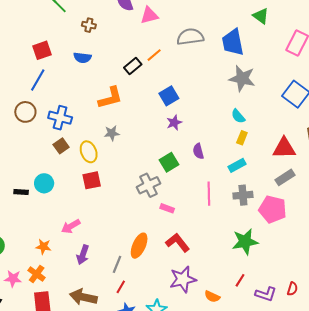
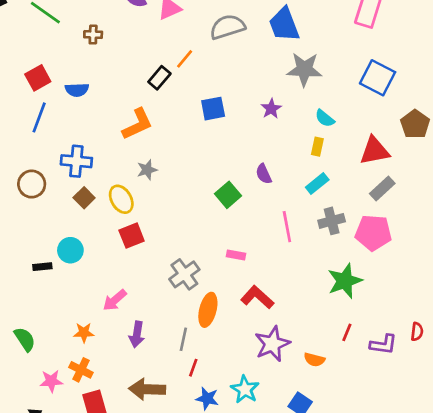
blue semicircle: (82, 58) -> (77, 90), moved
blue square: (169, 96) -> (213, 109), turned 30
brown circle: (25, 112) -> (32, 184), moved
cyan semicircle: (238, 116) -> (325, 118), moved
purple star: (174, 123) -> (271, 109), moved
gray cross: (148, 185) -> (184, 274), moved

